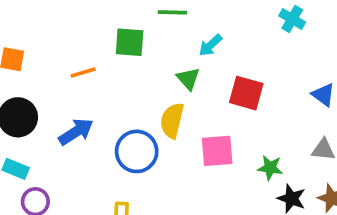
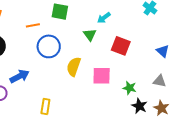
yellow semicircle: (172, 121) -> (74, 67), moved
blue arrow: (76, 132) -> (20, 76), moved
blue circle: (137, 151) -> (49, 46), moved

